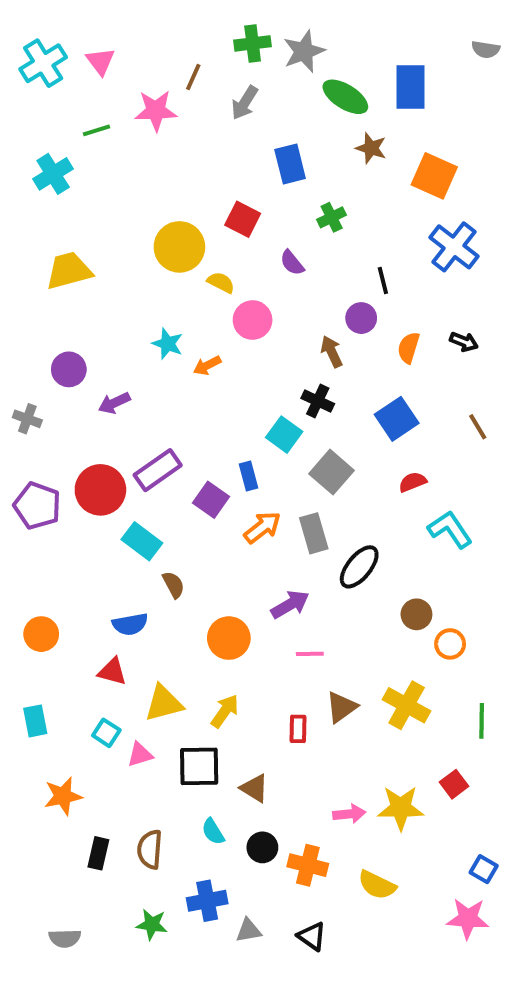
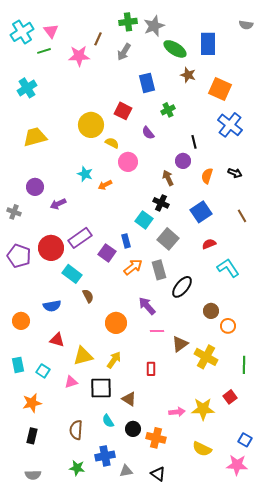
green line: (96, 130) -> (44, 51), moved
purple arrow: (290, 604) -> (147, 306), turned -102
blue semicircle: (130, 624) -> (52, 306), moved
brown triangle: (341, 707) -> (180, 344), moved
cyan square: (106, 733) -> (43, 371), moved
black rectangle: (98, 853) -> (32, 436), moved
yellow semicircle: (377, 885) -> (202, 449), moved

